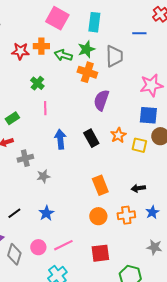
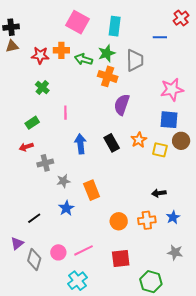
green cross: (37, 83) -> (42, 88), moved
orange rectangle: (100, 185) -> (92, 190), moved
blue star: (46, 213) -> (66, 208), moved

